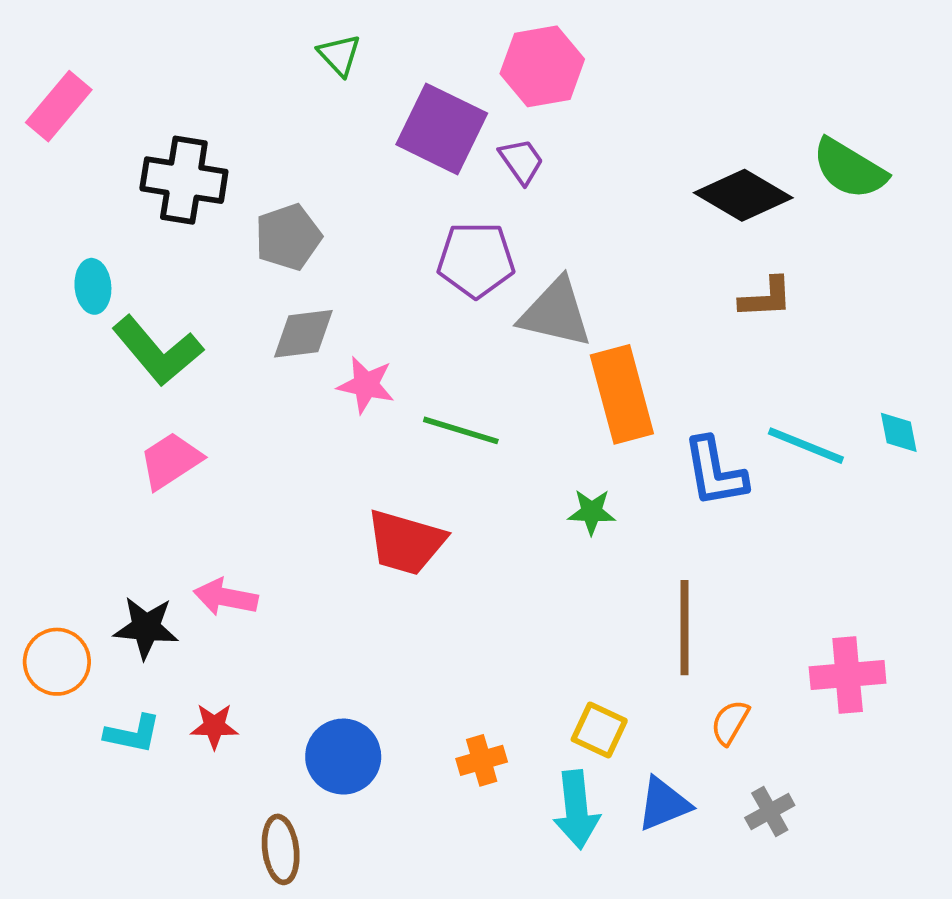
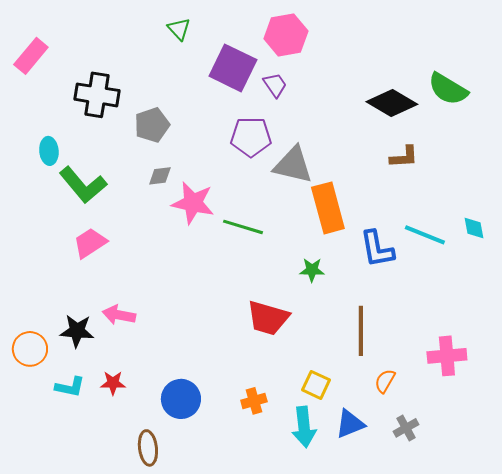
gray diamond: (303, 334) -> (160, 176), size x0.7
pink star: (366, 385) -> (193, 203), size x1.4
red trapezoid: (406, 542) -> (268, 318), moved

